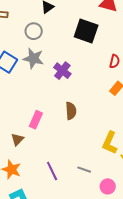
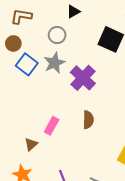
gray star: (33, 58) -> (54, 63), turned 30
purple cross: (62, 71) -> (83, 78), size x1.4

